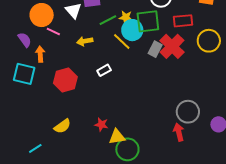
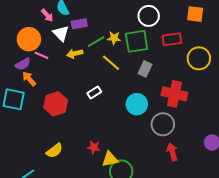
cyan circle: (132, 30) -> (137, 104), moved
purple semicircle: (25, 40) -> (23, 64), moved, turned 98
yellow arrow: (85, 41) -> (75, 54), moved
red cross: (172, 46) -> (174, 94), moved, turned -30
orange arrow: (40, 54) -> (29, 79), turned -35
gray circle: (188, 112) -> (163, 124), moved

